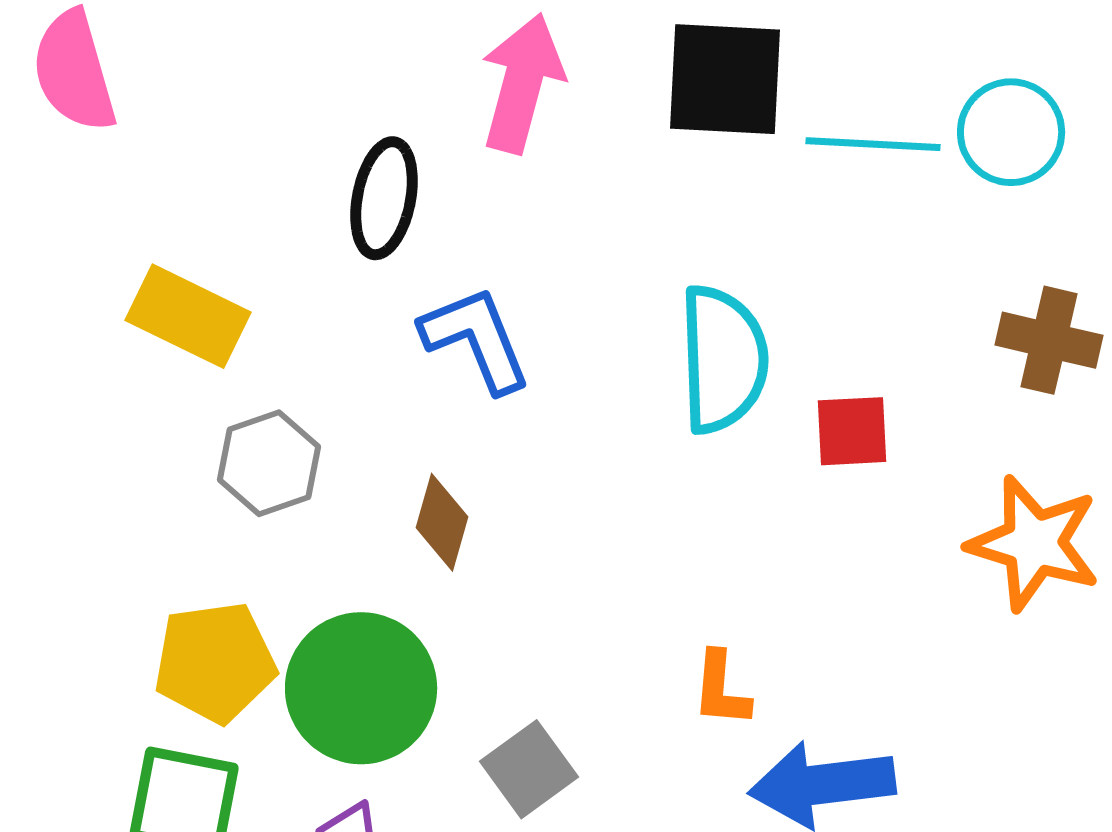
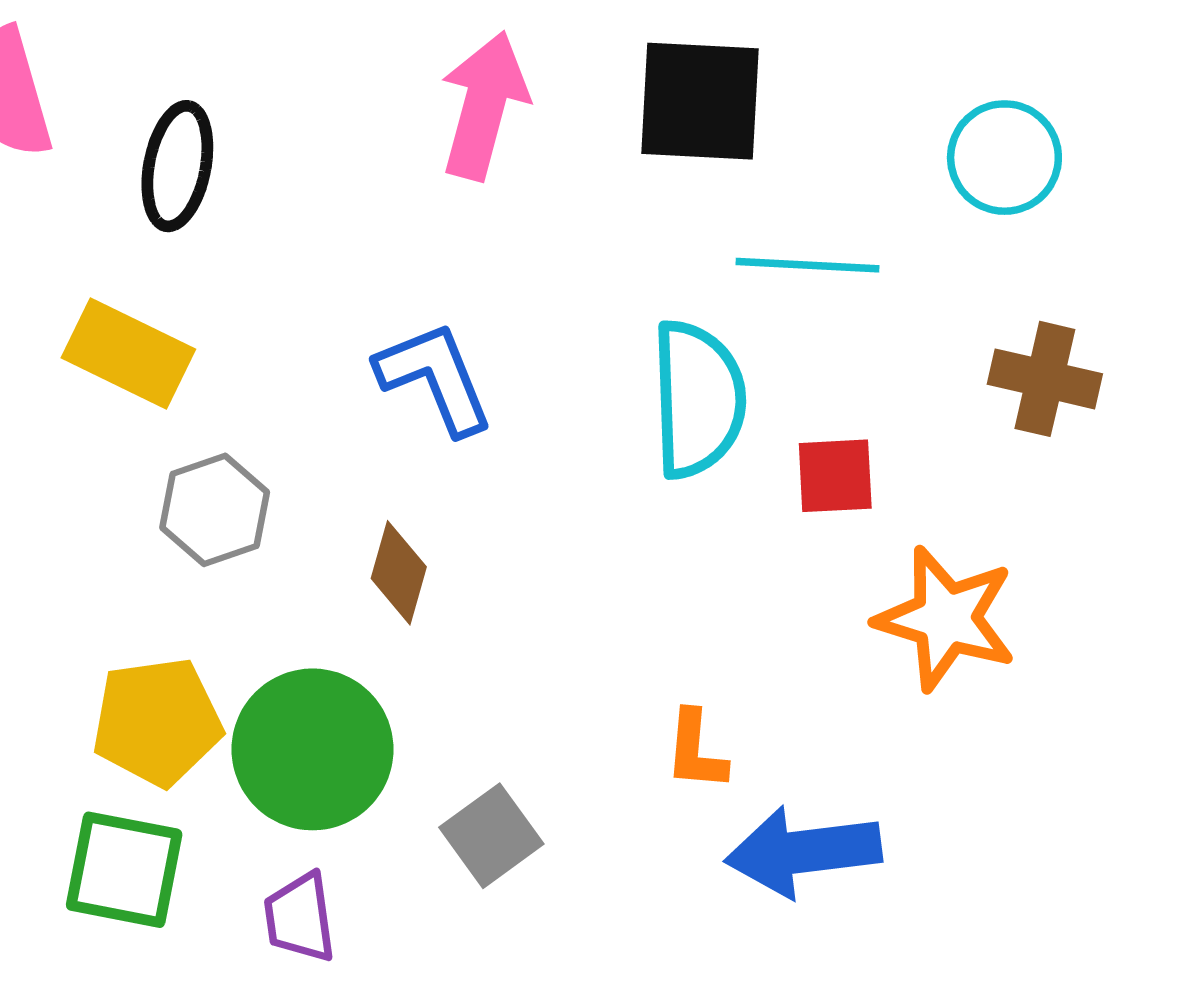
cyan line: (873, 144) -> (808, 265), moved
black ellipse: (384, 198) -> (177, 166), moved
orange star: (1034, 543) -> (946, 618), moved

